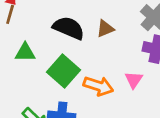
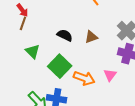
black semicircle: (69, 28) -> (65, 35), size x0.7
green triangle: (25, 52) -> (33, 51), turned 42

